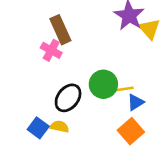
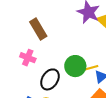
pink cross: (51, 50) -> (28, 58), moved

